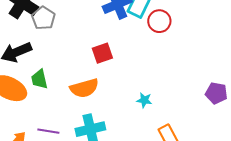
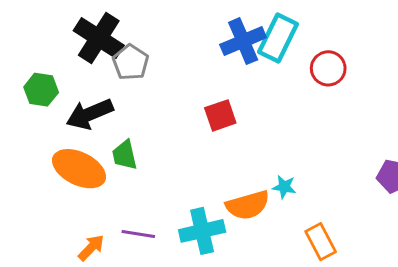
red circle: (159, 21) -> (328, 68), moved
orange semicircle: (84, 88) -> (248, 205), moved

